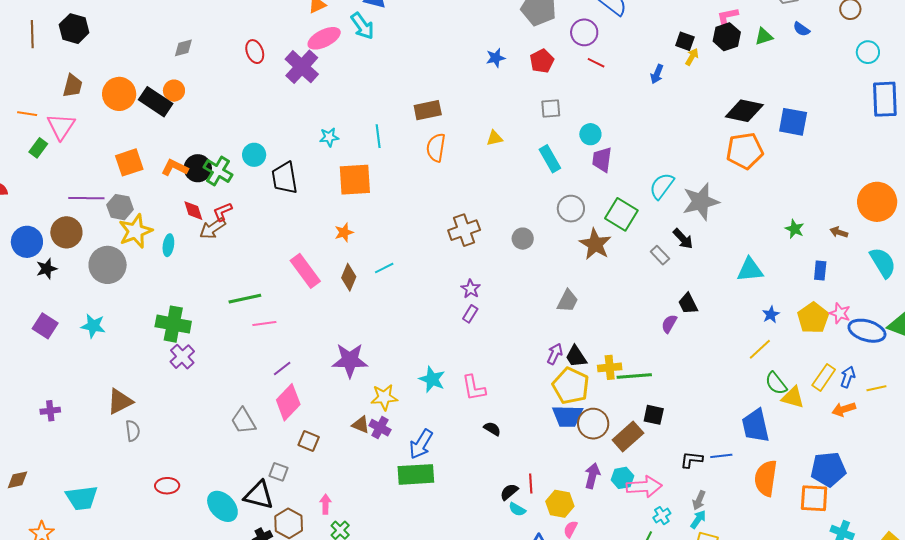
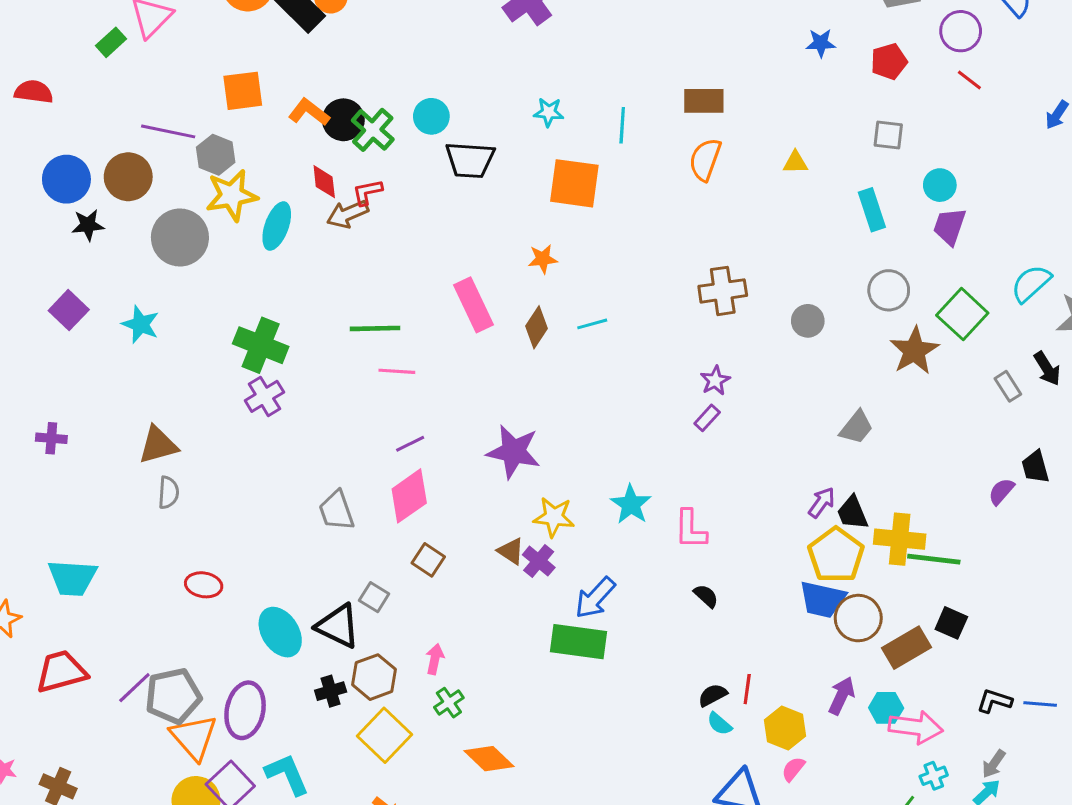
black trapezoid: (285, 178) -> (470, 160), turned -88
cyan ellipse: (168, 245) -> (277, 226), size x1.4
yellow cross: (610, 367) -> (900, 539), size x1.4

